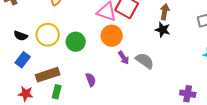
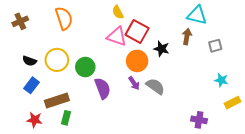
brown arrow: (165, 12) -> (187, 37), moved
black star: (163, 30) -> (161, 49), moved
orange circle: (112, 36) -> (137, 61), moved
purple semicircle: (91, 80) -> (103, 88), moved, size x1.5

